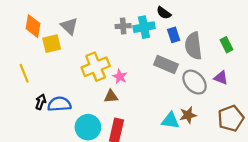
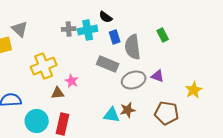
green rectangle: (226, 45) -> (163, 35), moved
pink star: (120, 77) -> (72, 81), moved
gray ellipse: (195, 82) -> (134, 80), turned -65
brown pentagon: (231, 118) -> (167, 113), turned 30

